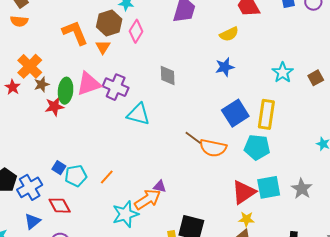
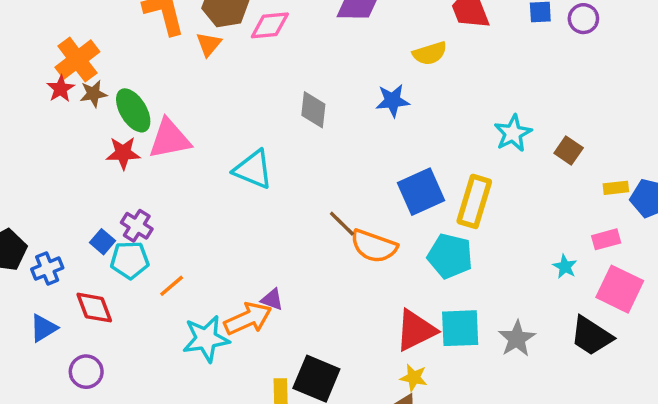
pink diamond: (136, 31) -> (270, 25), turned 45
blue star: (225, 67) -> (393, 101), moved
brown square: (316, 78) -> (569, 151), turned -35
pink triangle: (89, 84) -> (169, 139), moved
red star: (13, 87) -> (61, 89), moved
purple cross: (116, 87) -> (137, 226), moved, size x0.7
green ellipse: (66, 91) -> (133, 110), turned -45
red star: (54, 107) -> (123, 153), moved
orange line: (107, 177) -> (172, 286), moved
blue cross: (30, 187) -> (47, 269), size x0.7

